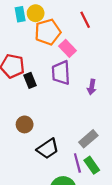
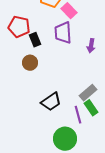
brown circle: (25, 124) -> (30, 63), moved
green rectangle: (92, 165) -> (91, 108), moved

